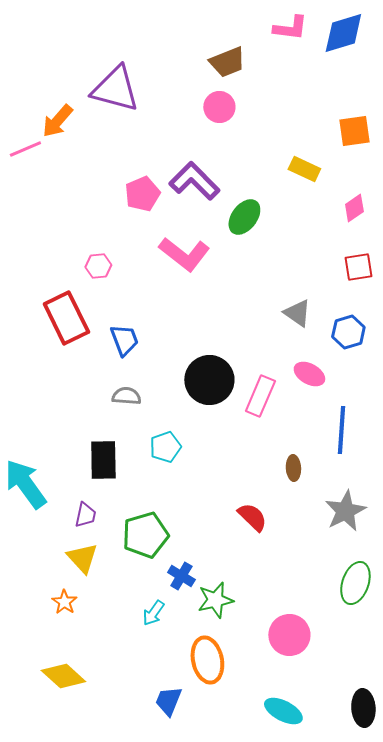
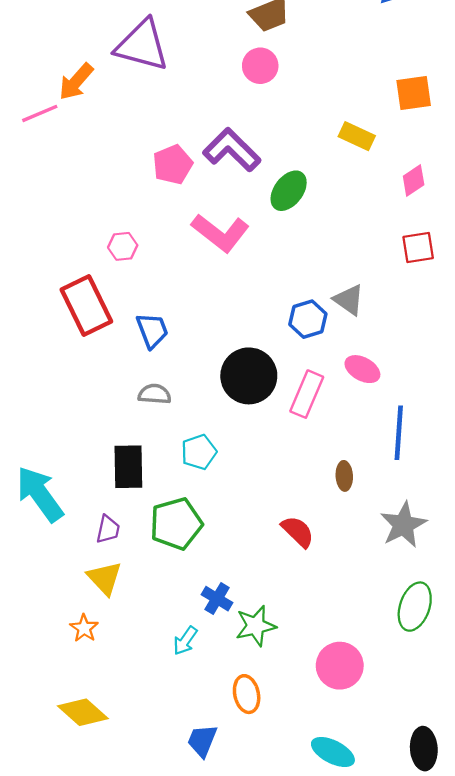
blue hexagon: (348, 332) -> (308, 319), moved
green pentagon: (145, 535) -> (176, 524), moved
orange ellipse: (207, 660) -> (247, 694), size x0.7

